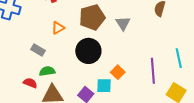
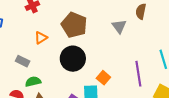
brown pentagon: (92, 17) -> (74, 25), turned -30
gray triangle: (123, 23) -> (119, 26), moved

